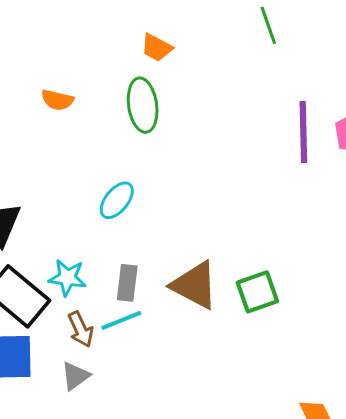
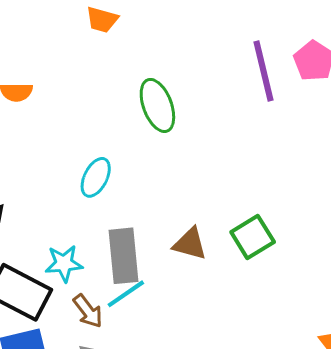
green ellipse: (143, 105) -> (157, 105), moved
gray rectangle: (127, 283) -> (124, 256), size x1.5
brown triangle: (195, 285) -> (190, 244), size x0.7

